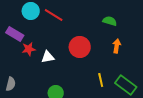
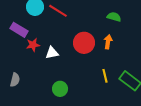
orange arrow: (117, 46) -> (108, 42), moved

